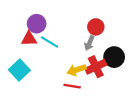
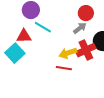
red triangle: (29, 39) -> (24, 36), moved
gray arrow: (89, 43) -> (80, 28), turned -152

